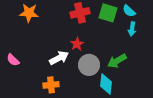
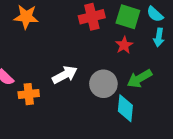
red star: (77, 44) -> (124, 45), moved
orange cross: (51, 85) -> (29, 94), moved

